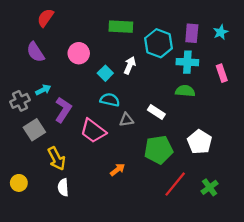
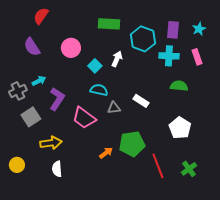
pink rectangle: (222, 73) -> (197, 57), moved
green semicircle: (185, 91) -> (179, 86), moved
green pentagon: (159, 150) -> (132, 144), moved
yellow arrow: (57, 159) -> (51, 143), turned -70
red line: (175, 184) -> (158, 166), turned -60

